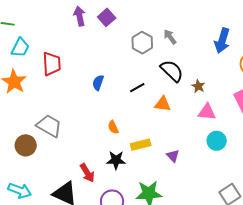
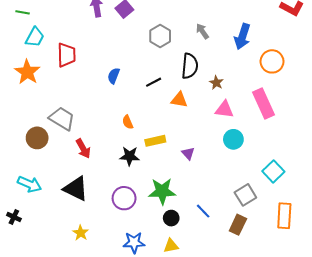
gray arrow: (170, 37) -> (202, 31), moved
black semicircle: (172, 71) -> (190, 66), turned 50
red arrow: (87, 173) -> (83, 149), moved

